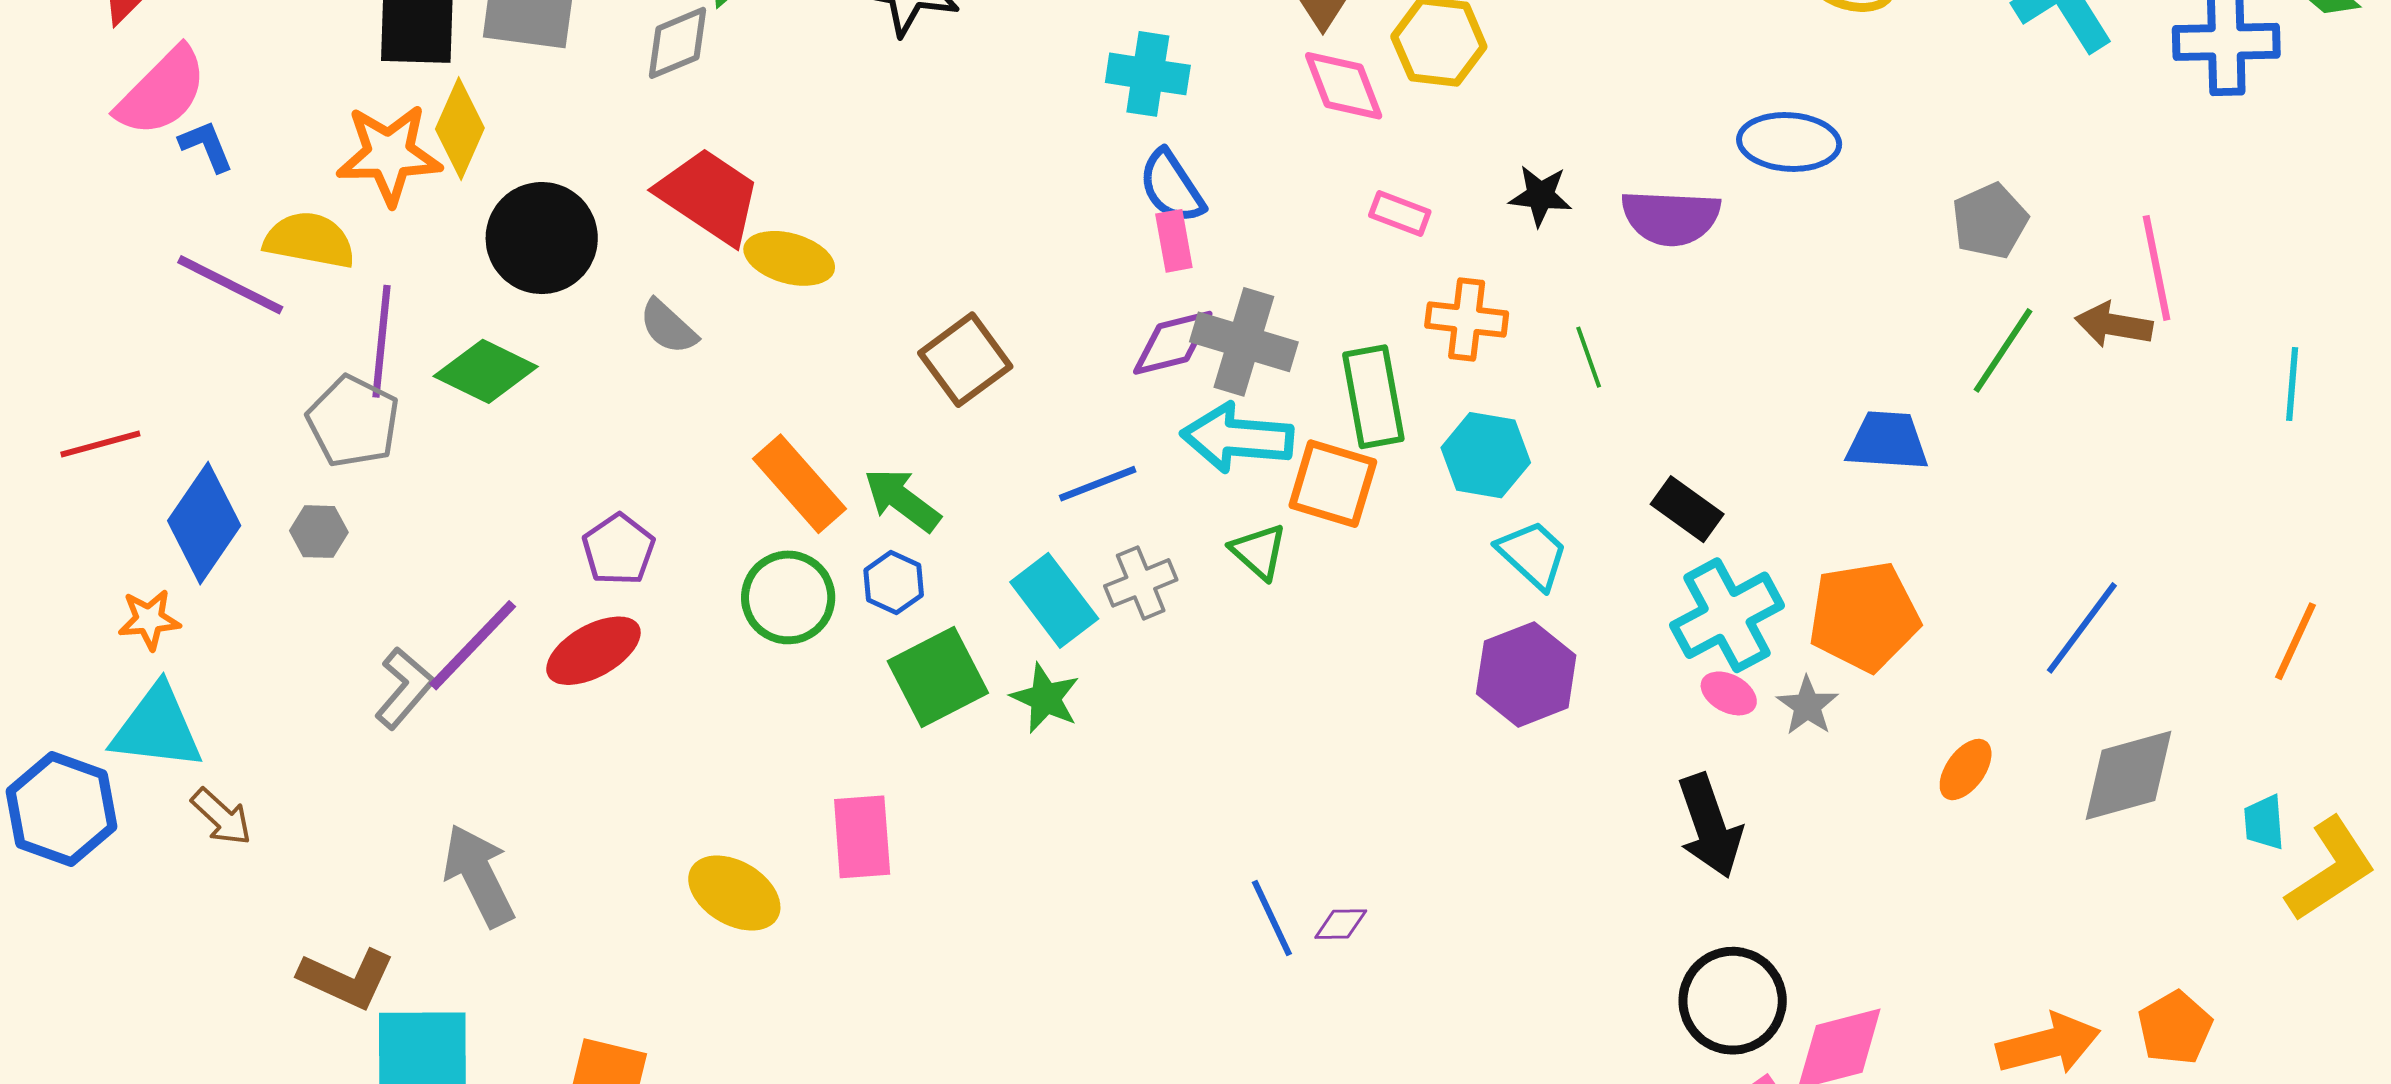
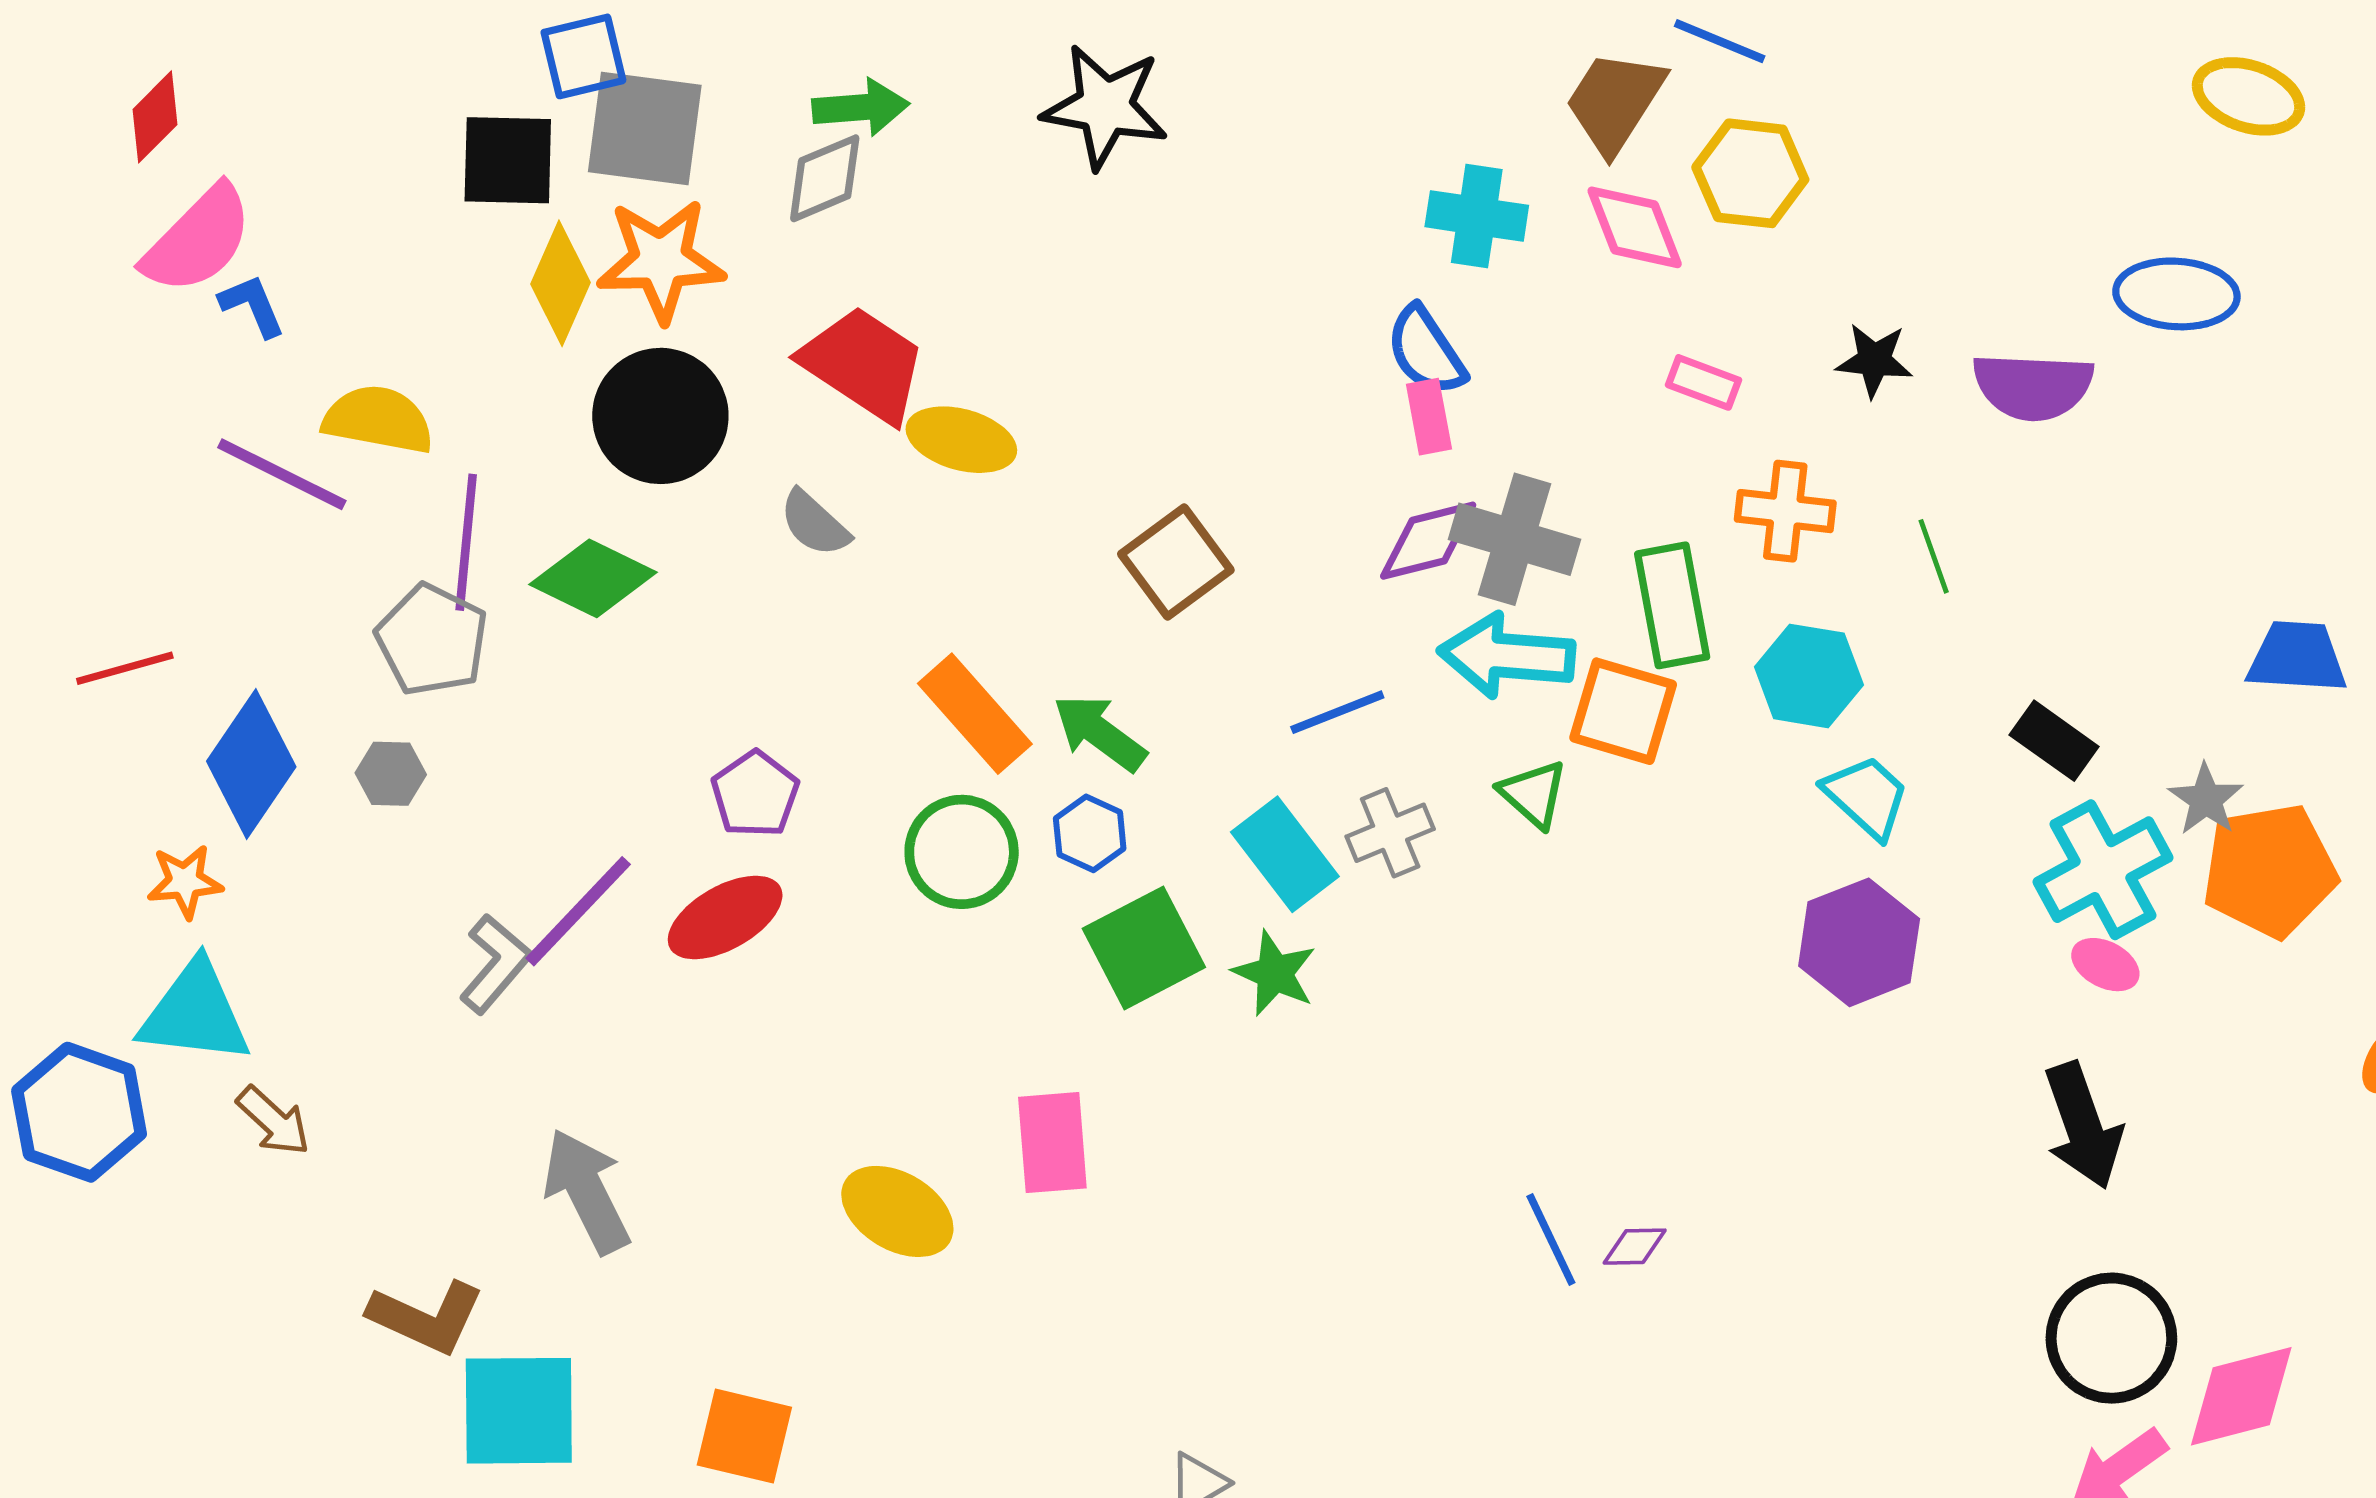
cyan cross: (1148, 74) -> (1477, 216), moved
orange star: (389, 154) -> (661, 260), moved
gray star: (1807, 706) -> (2206, 799), moved

